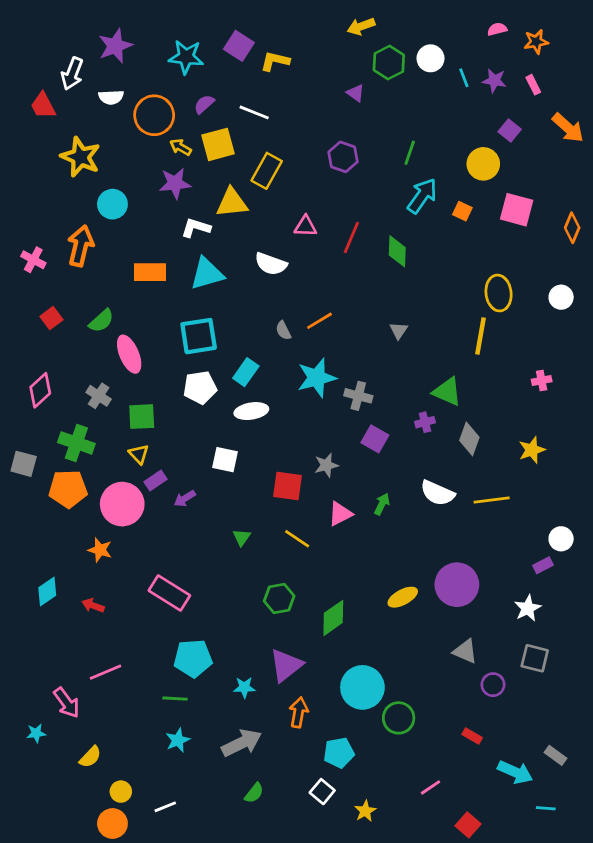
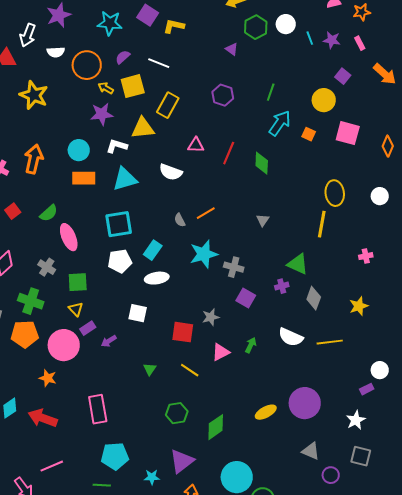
cyan circle: (112, 204) -> (79, 150), moved
pink rectangle: (169, 593) -> (98, 409), turned 48
red arrow: (93, 605) -> (43, 418), size x1.8

